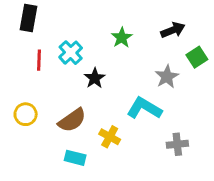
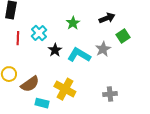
cyan L-shape: (144, 108) -> (79, 55), moved
brown semicircle: (72, 120) -> (30, 84), moved
yellow cross: (110, 137) -> (65, 89), size x1.5

